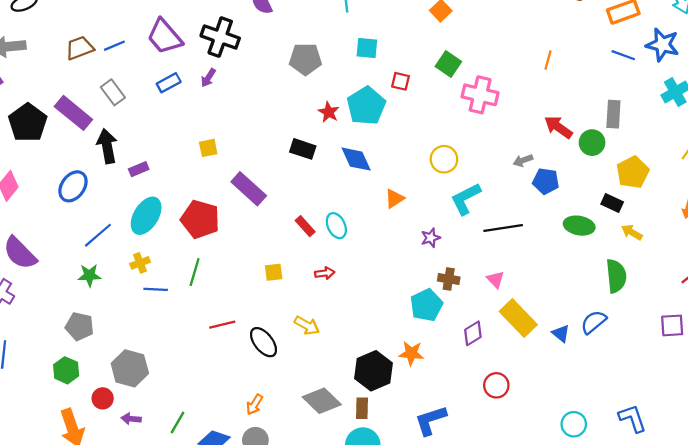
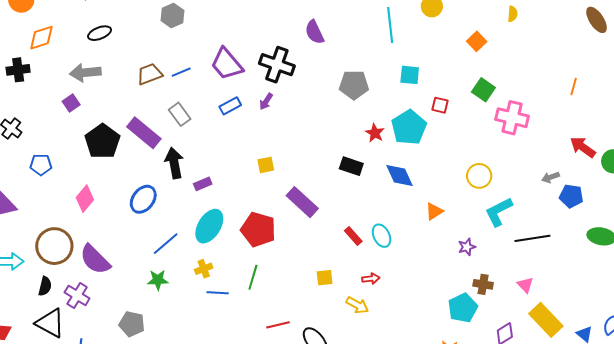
yellow arrow: (307, 325) -> (357, 305), moved
gray pentagon: (80, 326) -> (132, 324), moved

